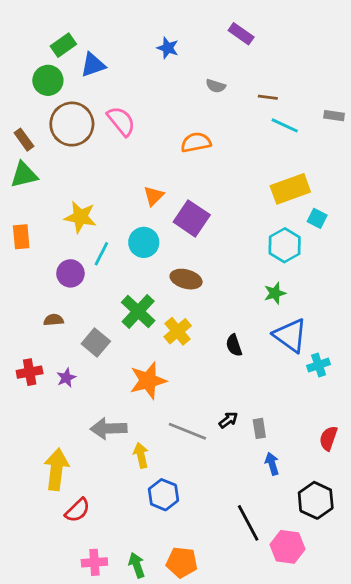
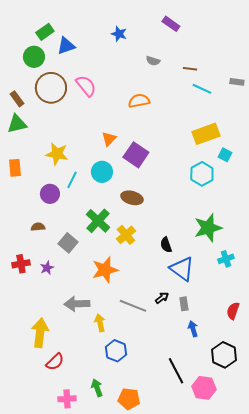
green star: (275, 293) -> (208, 228), moved, size x1.8
blue triangle: (290, 335) -> (182, 269), moved
green arrow: (137, 565) -> (97, 388), moved

